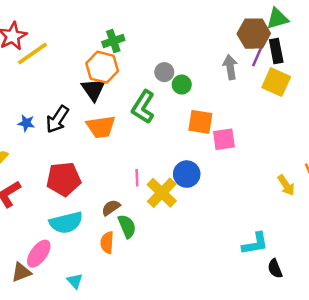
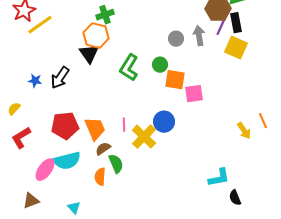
gray circle: (164, 72) -> (176, 39), moved
green circle: (182, 85) -> (160, 65), moved
orange trapezoid: (101, 127) -> (95, 129), moved, turned -105
pink ellipse: (39, 254) -> (45, 170), moved

